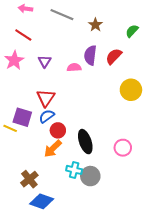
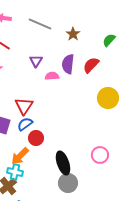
purple triangle: (45, 61) -> (36, 61), moved
black ellipse: (85, 142) -> (63, 163), moved
orange arrow: (53, 149) -> (20, 156), moved
cyan cross: (74, 170) -> (15, 172), moved

